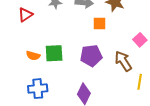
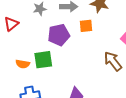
purple pentagon: (91, 56) -> (59, 35), moved

